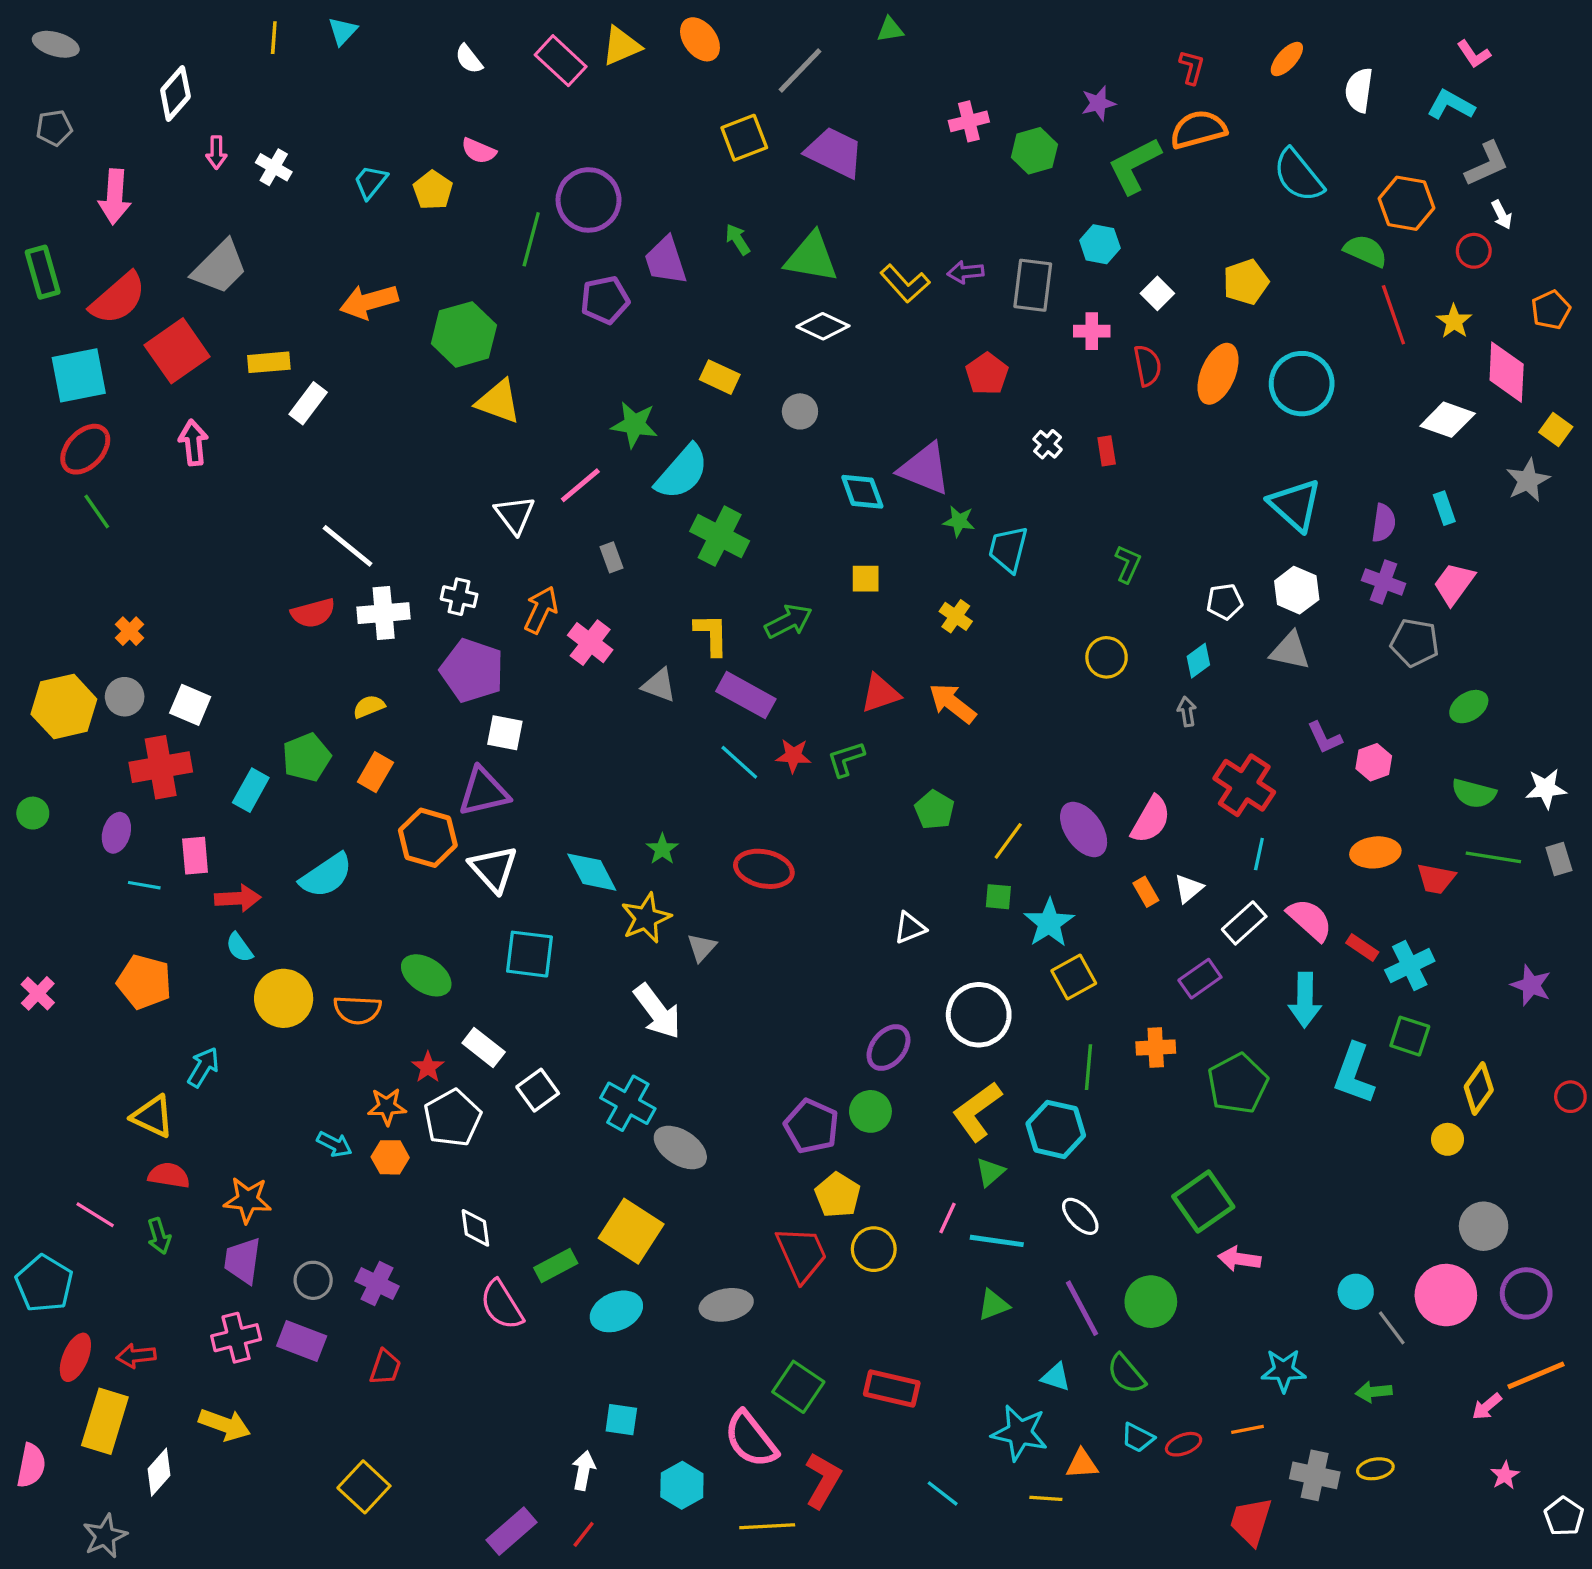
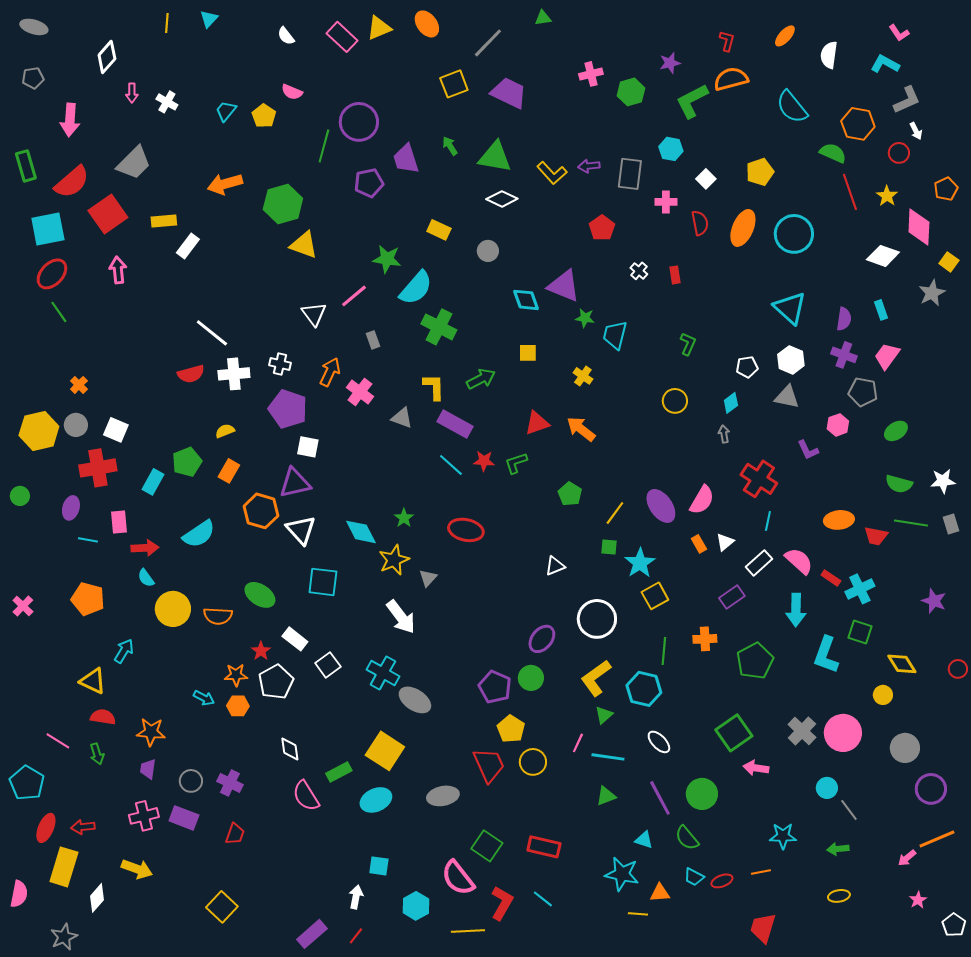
pink hexagon: (1374, 762) -> (838, 425), moved
yellow diamond: (1479, 1088) -> (902, 664), turned -68
purple trapezoid: (243, 1261) -> (148, 769), size x0.7
pink circle: (1446, 1295) -> (843, 733), moved
gray cross: (1315, 1475) -> (802, 731), moved, turned 32
cyan line: (943, 1493) -> (543, 899), moved

